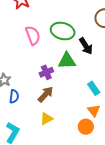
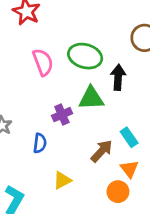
black arrow: (86, 46) -> (118, 77), turned -144
brown arrow: (46, 94) -> (102, 151), moved
blue semicircle: (14, 96) -> (40, 143), moved

